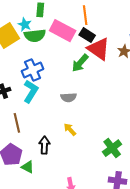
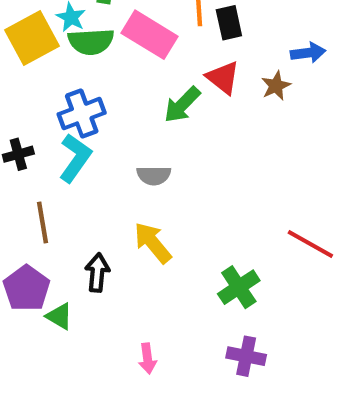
black rectangle: (87, 35) -> (229, 23), moved, turned 42
red triangle: (99, 49) -> (223, 78), size x0.7
yellow arrow: (70, 129) -> (153, 243), size x1.5

